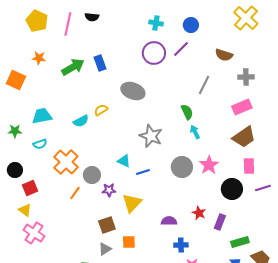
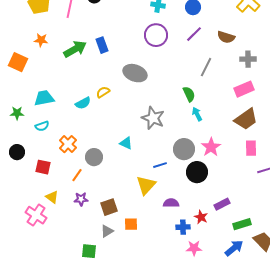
purple line: (181, 49) -> (194, 34), moved
orange cross: (66, 162) -> (68, 144), size x0.7
blue line: (143, 172) -> (160, 165), moved
red square: (30, 188) -> (43, 167), moved, turned 35
black circle: (232, 189) -> (197, 172), moved
purple star: (109, 190) -> (81, 199), moved
yellow triangle: (132, 203) -> (146, 185), moved
yellow triangle: (25, 210) -> (52, 197), moved
red star: (199, 213) -> (201, 217), moved
purple rectangle: (220, 222) -> (222, 204), turned 42

